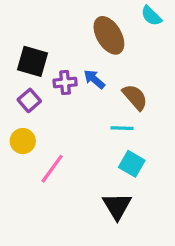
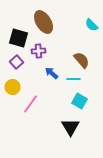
cyan semicircle: (151, 16) -> (92, 25), moved
brown ellipse: (109, 35) -> (44, 22), moved
blue arrow: (94, 79) -> (52, 73), moved

